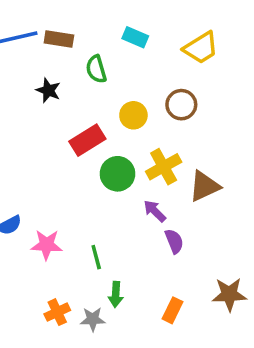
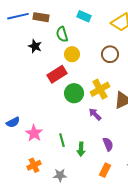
yellow circle: (133, 115) -> (72, 54), moved
purple semicircle: (174, 241) -> (108, 144), moved
pink star: (47, 245) -> (34, 133), turned 30
green arrow: (116, 294) -> (81, 149), moved
orange cross: (57, 312) -> (34, 165), moved

